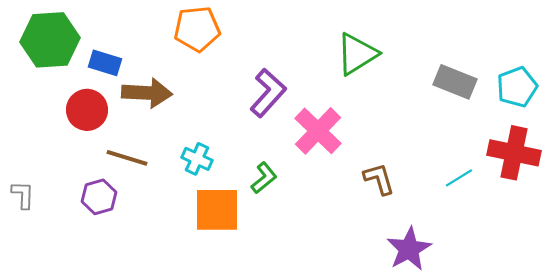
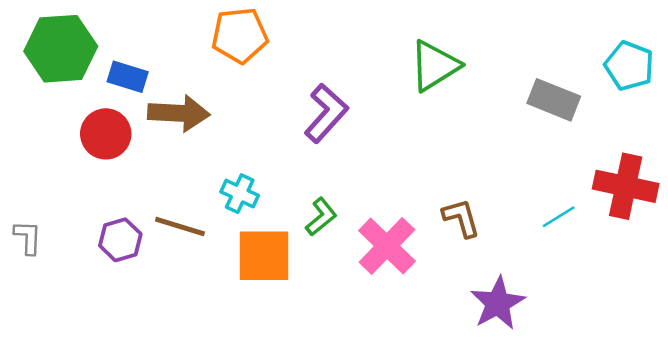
cyan pentagon: (517, 87) -> (629, 66), moved, turned -30
pink cross: (318, 131) -> (387, 246), moved
brown line: (127, 158) -> (180, 226), moved

